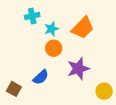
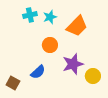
cyan star: (52, 29) -> (50, 17), moved
yellow circle: (104, 91) -> (93, 76), moved

